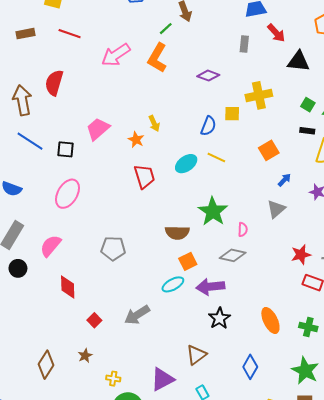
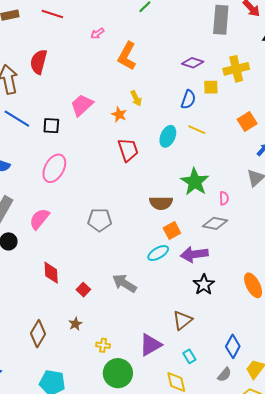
gray rectangle: (244, 44) -> (221, 20), size x1.8
pink arrow: (116, 55) -> (97, 33), size x0.5
orange L-shape: (157, 58) -> (127, 56), moved
purple diamond: (208, 76) -> (193, 63), moved
cyan ellipse: (186, 164) -> (168, 136), turned -30
red diamond: (68, 287) -> (51, 273), moved
gray arrow: (137, 315) -> (124, 283), turned 65
blue diamond: (250, 367) -> (233, 346), moved

